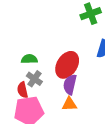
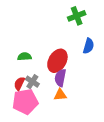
gray cross: (34, 79) -> (32, 82), moved
red semicircle: (23, 90) -> (19, 84), turned 40

